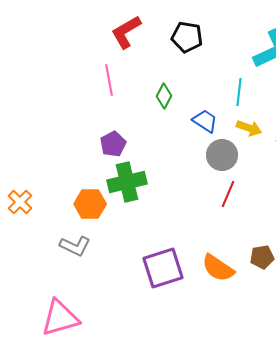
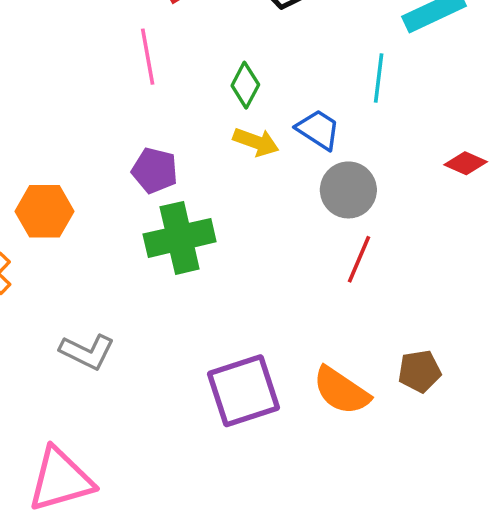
yellow arrow: (249, 128) -> (256, 142), moved
purple pentagon: (113, 144) -> (155, 170), turned -30
orange hexagon: (90, 204) -> (44, 211), moved

